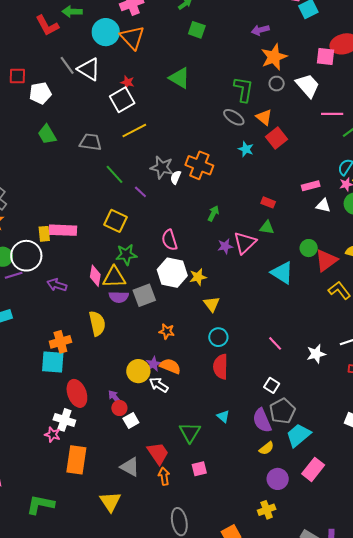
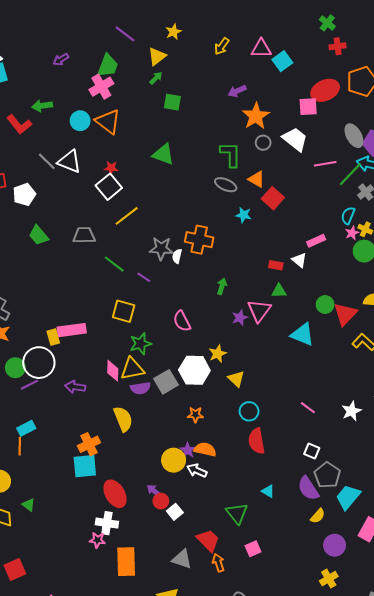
cyan circle: (106, 32) -> (80, 121), size x0.7
white triangle: (323, 206) -> (299, 260), moved, turned 35
white hexagon: (172, 273) -> (194, 370), moved

